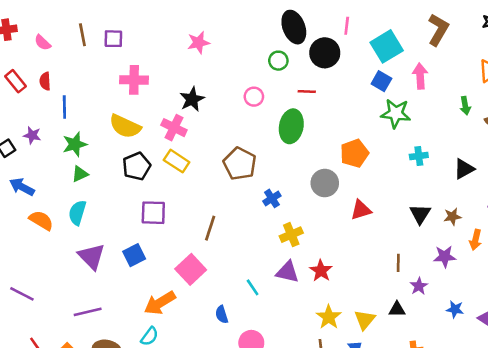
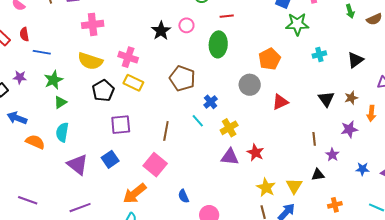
black star: (192, 99) -> (161, 31), moved
blue line: (64, 107) -> (42, 52), turned -72
cyan line: (253, 287) -> (198, 121), moved

